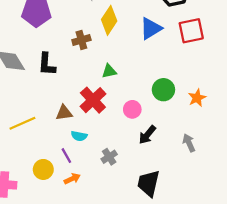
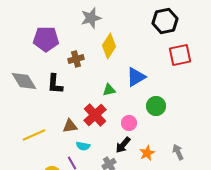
blue triangle: (151, 28) -> (136, 77), moved
brown cross: (81, 40) -> (76, 59), moved
orange star: (197, 98) -> (147, 153), moved
black arrow: (147, 135) -> (123, 145), moved

